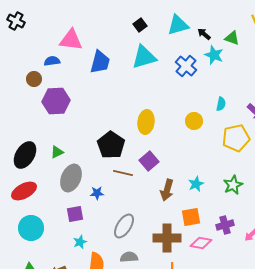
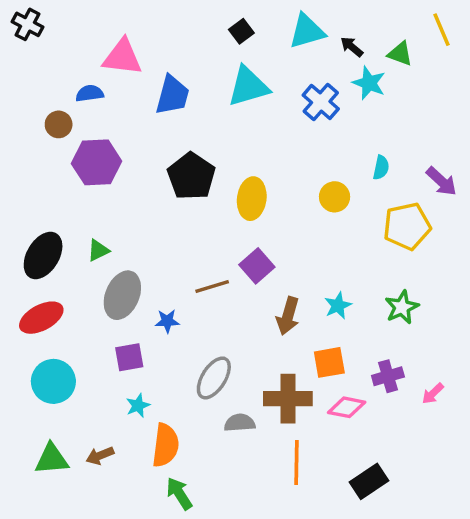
black pentagon: (111, 145) -> (191, 176), moved
brown line: (123, 173) -> (212, 287), turned -30
gray semicircle: (129, 257) -> (240, 423), moved

